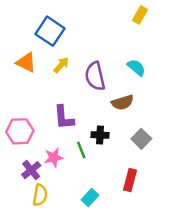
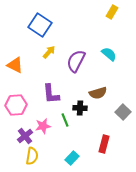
orange triangle: (26, 62) -> (15, 65), moved
purple semicircle: (95, 76) -> (76, 61), turned 40
brown semicircle: (123, 102) -> (98, 93), moved
gray square: (141, 139) -> (123, 112), moved

